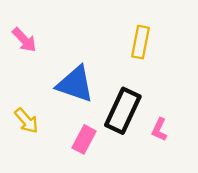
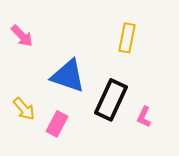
pink rectangle: (84, 139) -> (57, 124), moved

